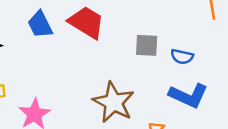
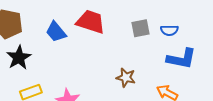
brown star: (114, 102) -> (126, 78), size x0.6

